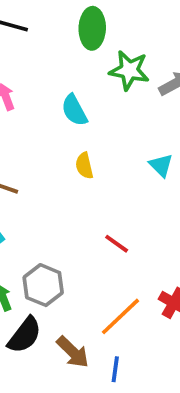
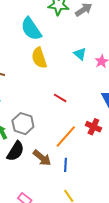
cyan semicircle: (74, 110) -> (31, 29), size x1.4
yellow semicircle: (84, 166) -> (39, 58), size x1.5

